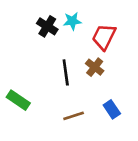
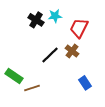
black line: (66, 72) -> (50, 55), turned 54
brown line: (74, 116) -> (32, 88), moved

